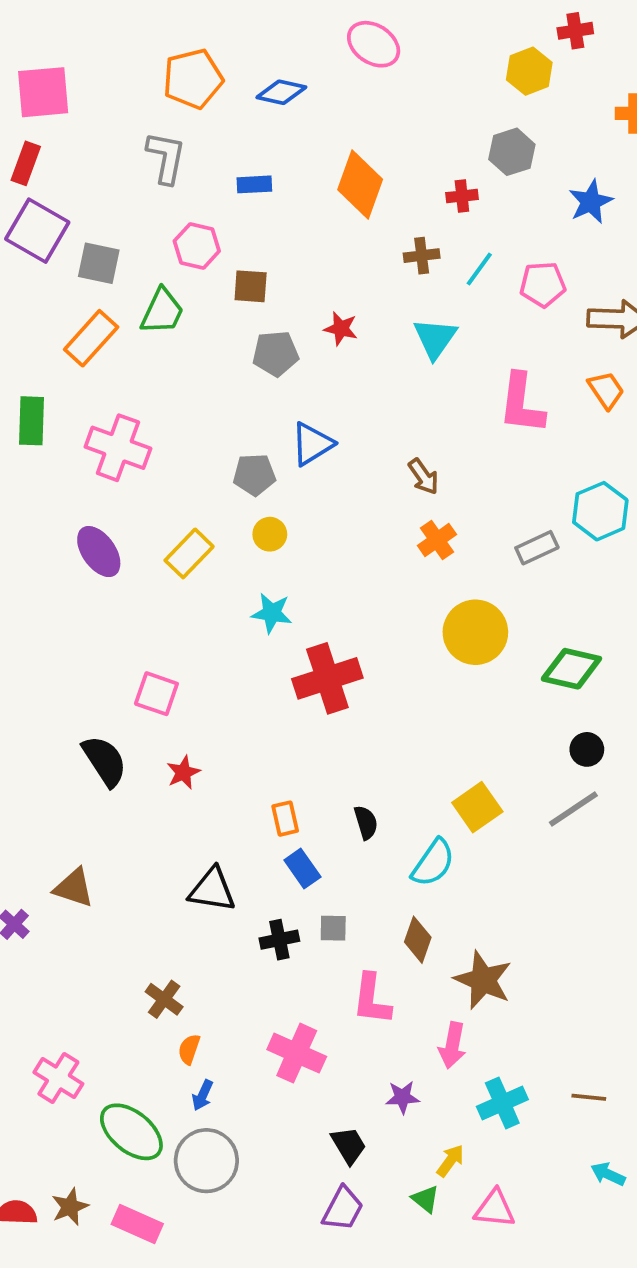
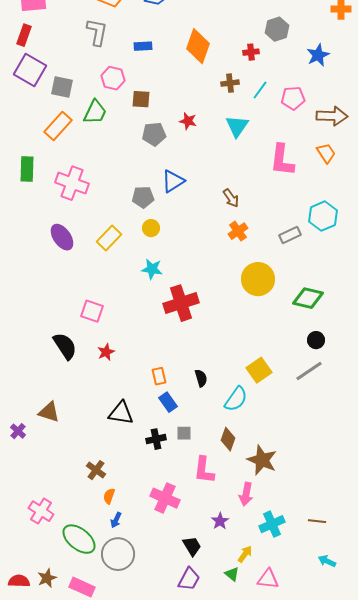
purple star: (402, 1097) -> (220, 521), turned -30

